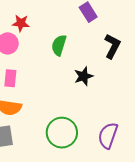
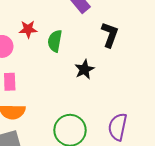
red star: (21, 23) -> (28, 29), moved

